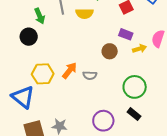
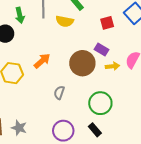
brown circle: (110, 51) -> (82, 63), size x1.6
orange arrow: (70, 70) -> (42, 61), moved
gray semicircle: (90, 75) -> (59, 93), moved, turned 96

